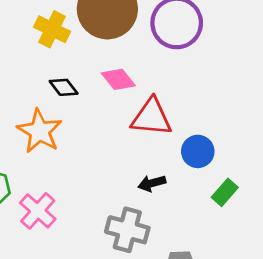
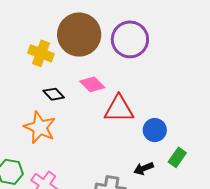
black arrow: (152, 183) -> (144, 168), moved

